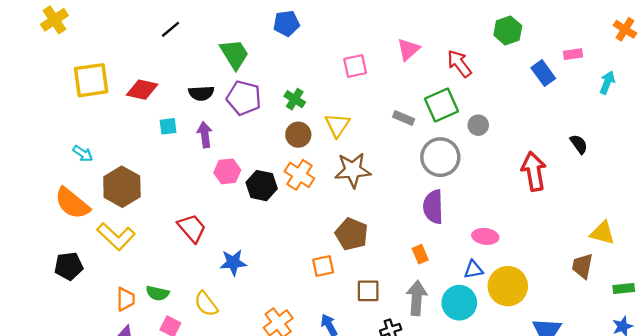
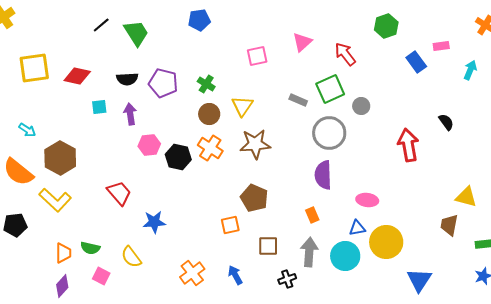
green trapezoid: (234, 54) -> (136, 33), moved

